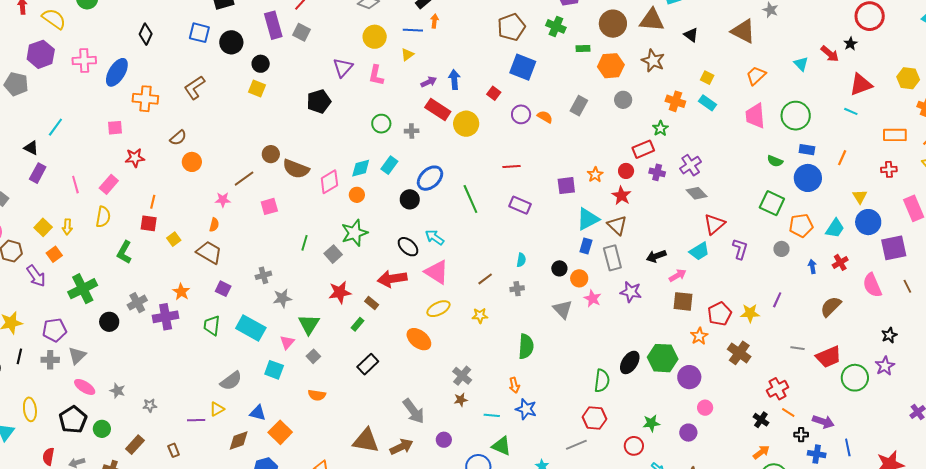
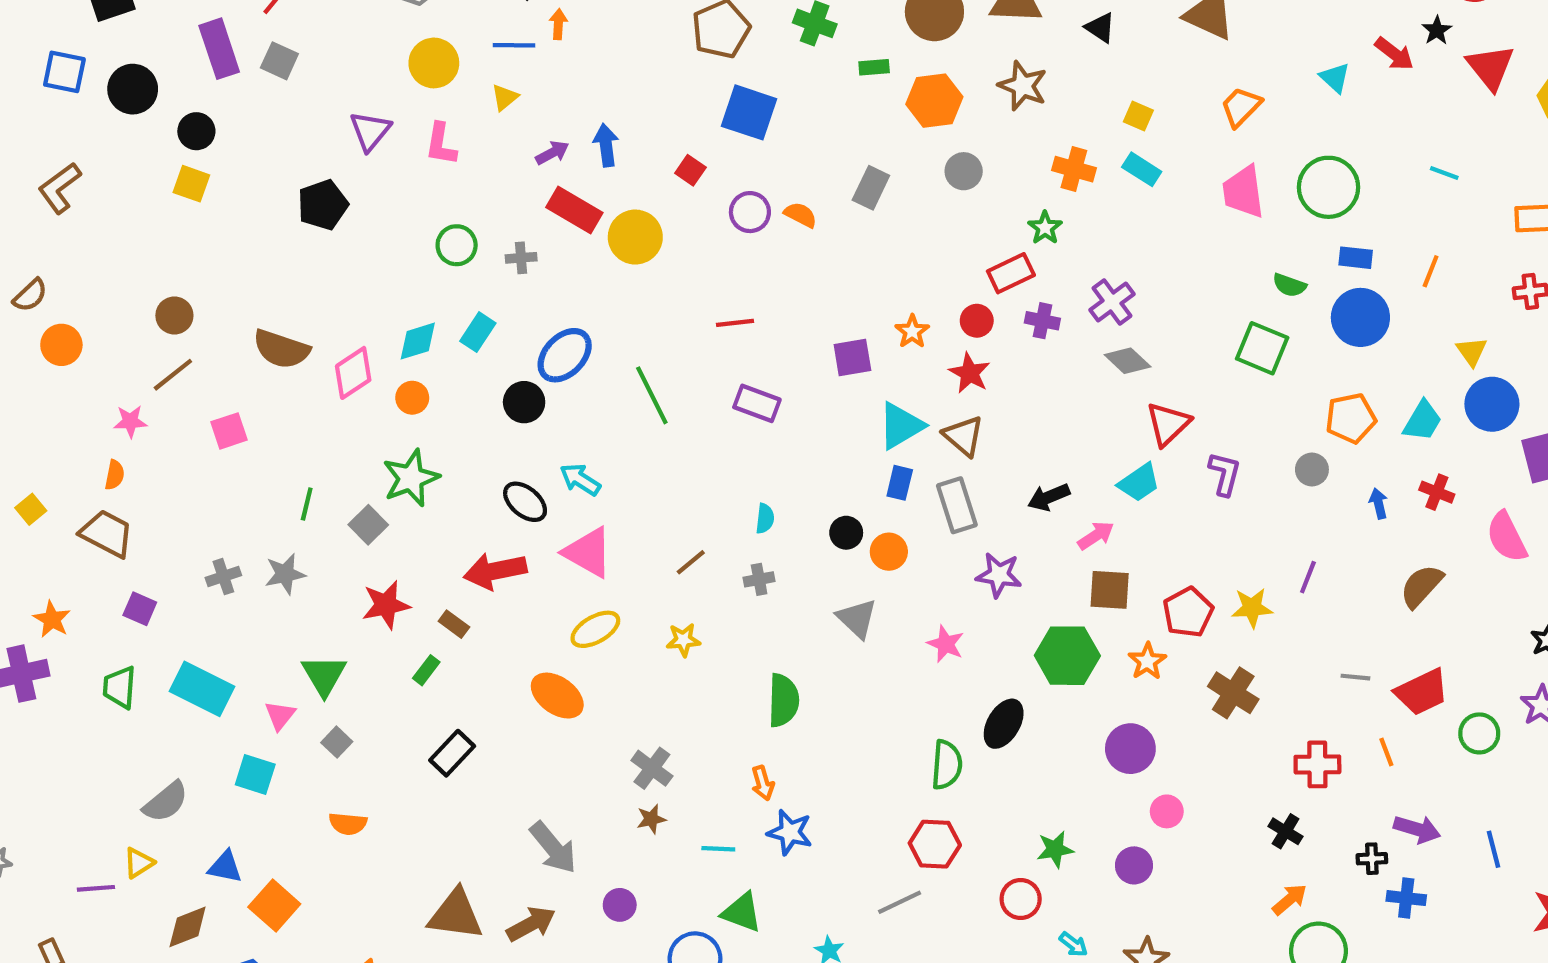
red triangle: (861, 85) -> (1490, 67), moved, turned -45
brown circle: (271, 154) -> (174, 316), moved
green square: (772, 203) -> (1262, 348), moved
red cross: (840, 262) -> (1437, 492), turned -35
gray star: (282, 298) -> (285, 574), moved
pink star: (592, 298) -> (946, 644), moved
green hexagon: (663, 358) -> (1067, 656), moved
green circle: (855, 378) -> (1479, 733), size x0.7
red cross: (777, 389) -> (1317, 764), turned 30
orange line: (788, 413) -> (1386, 752), moved, turned 40
blue line: (848, 447) -> (1494, 849), moved

